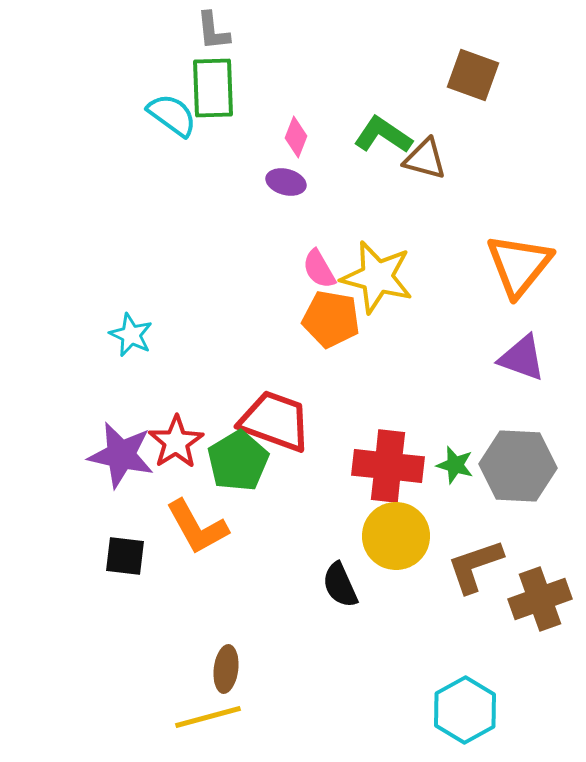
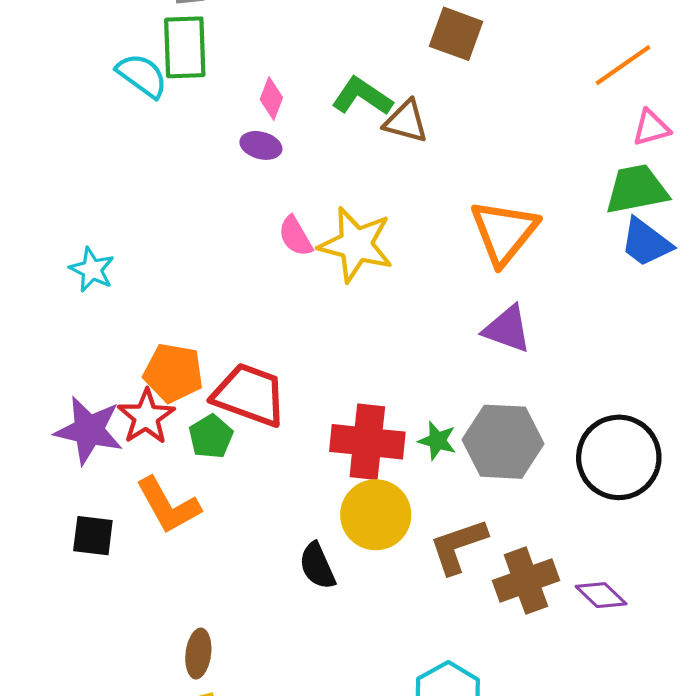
orange pentagon: (331, 319) -> (173, 373), moved
cyan star: (131, 335) -> (92, 270), moved
green pentagon: (238, 461) -> (211, 437), size x0.7

